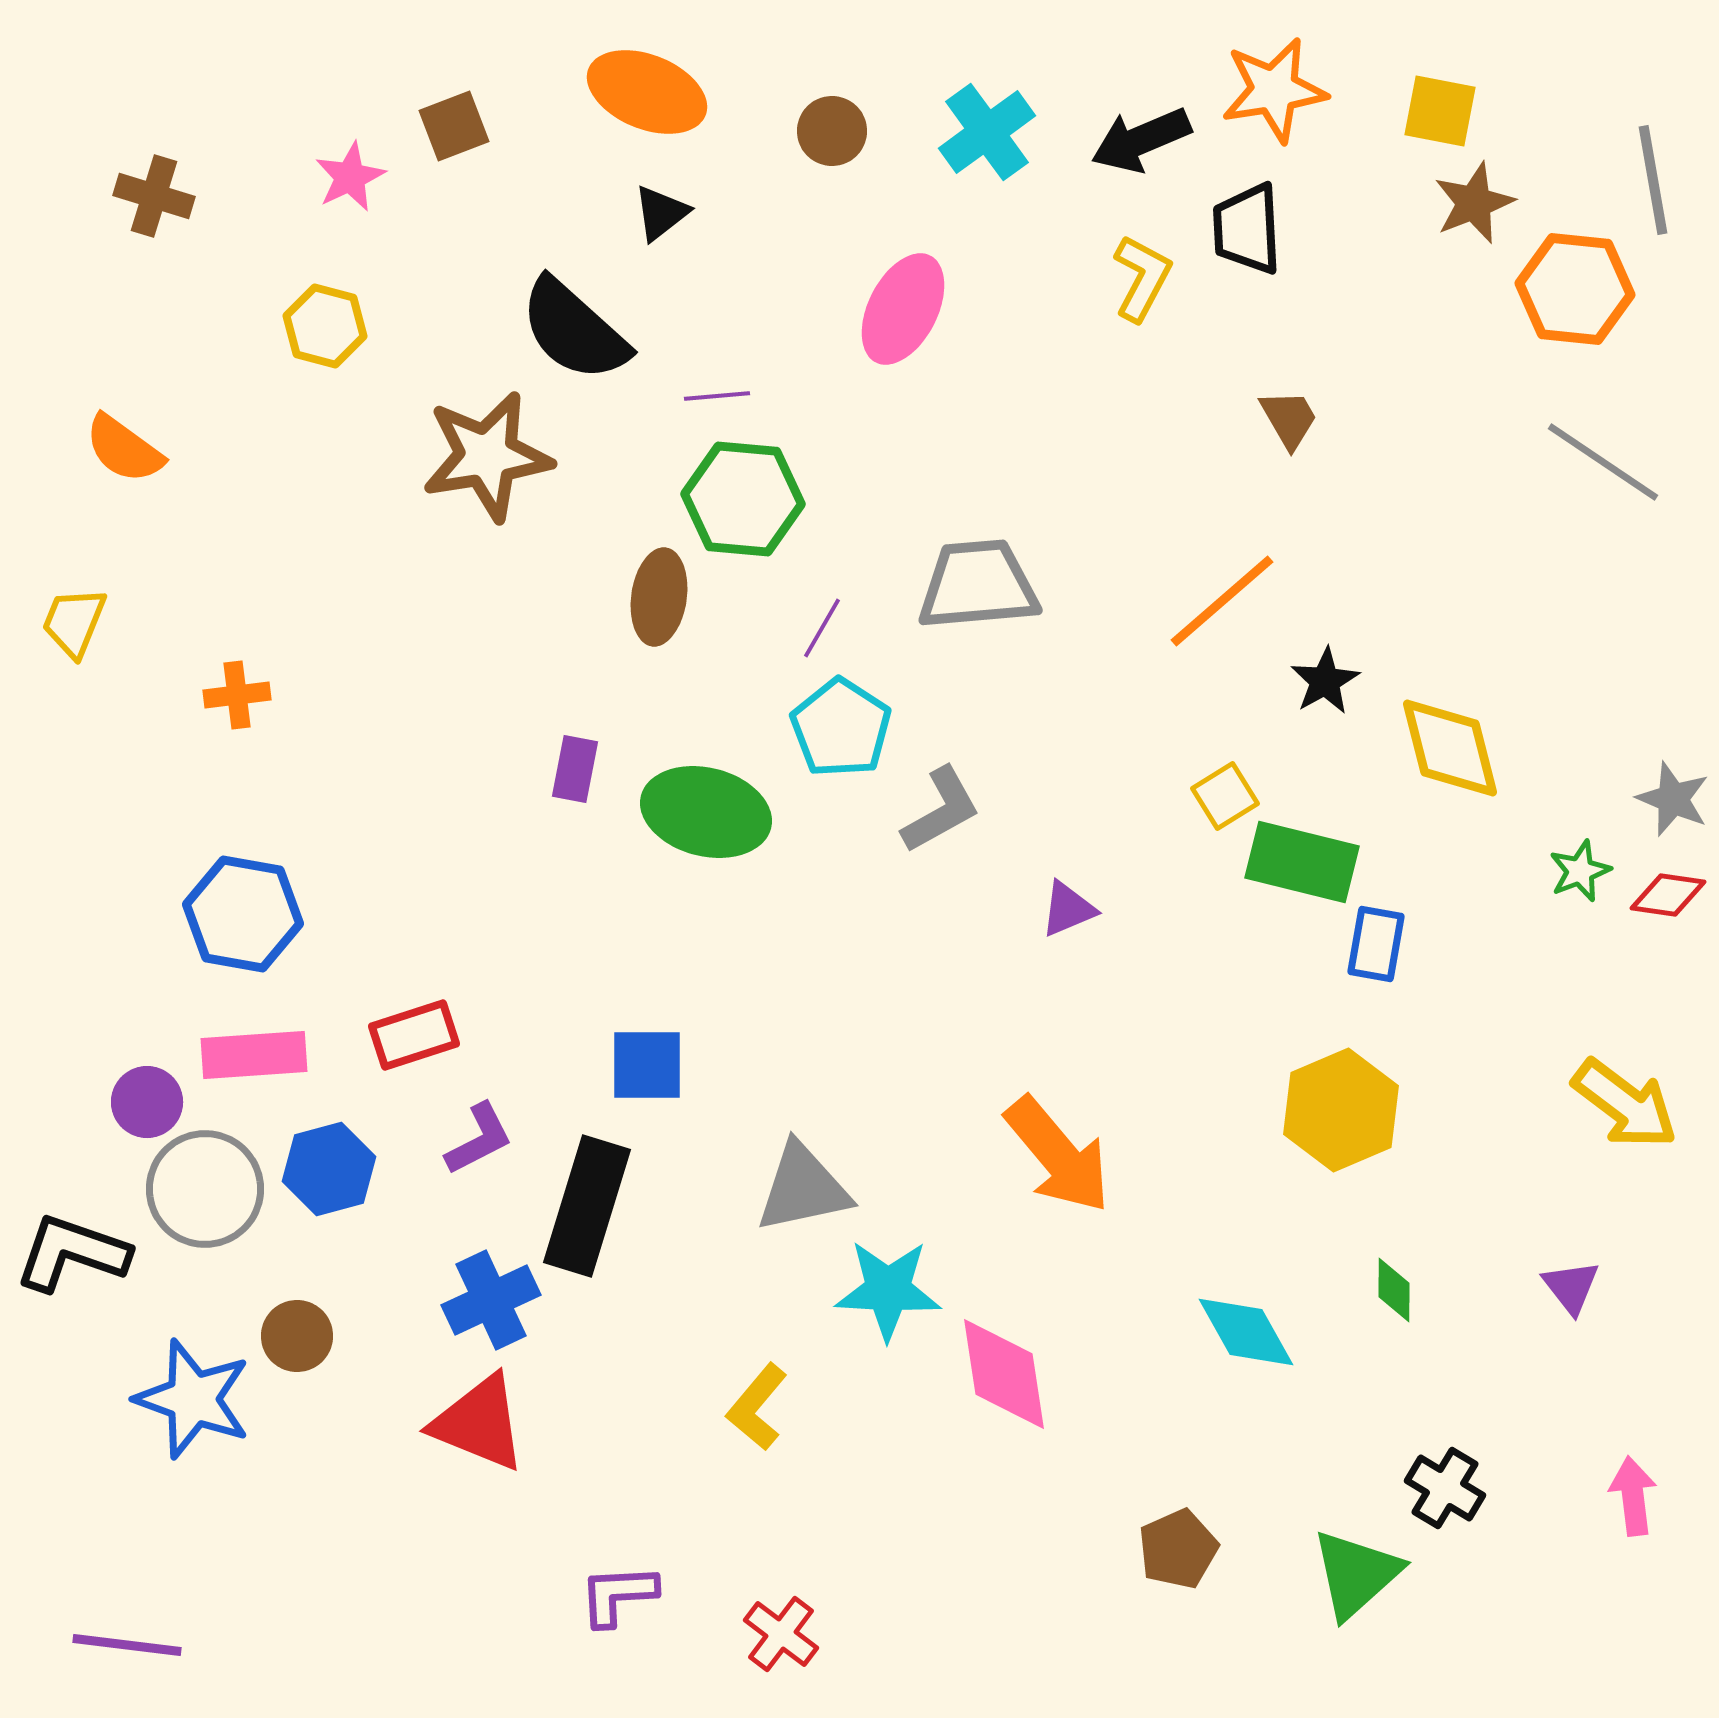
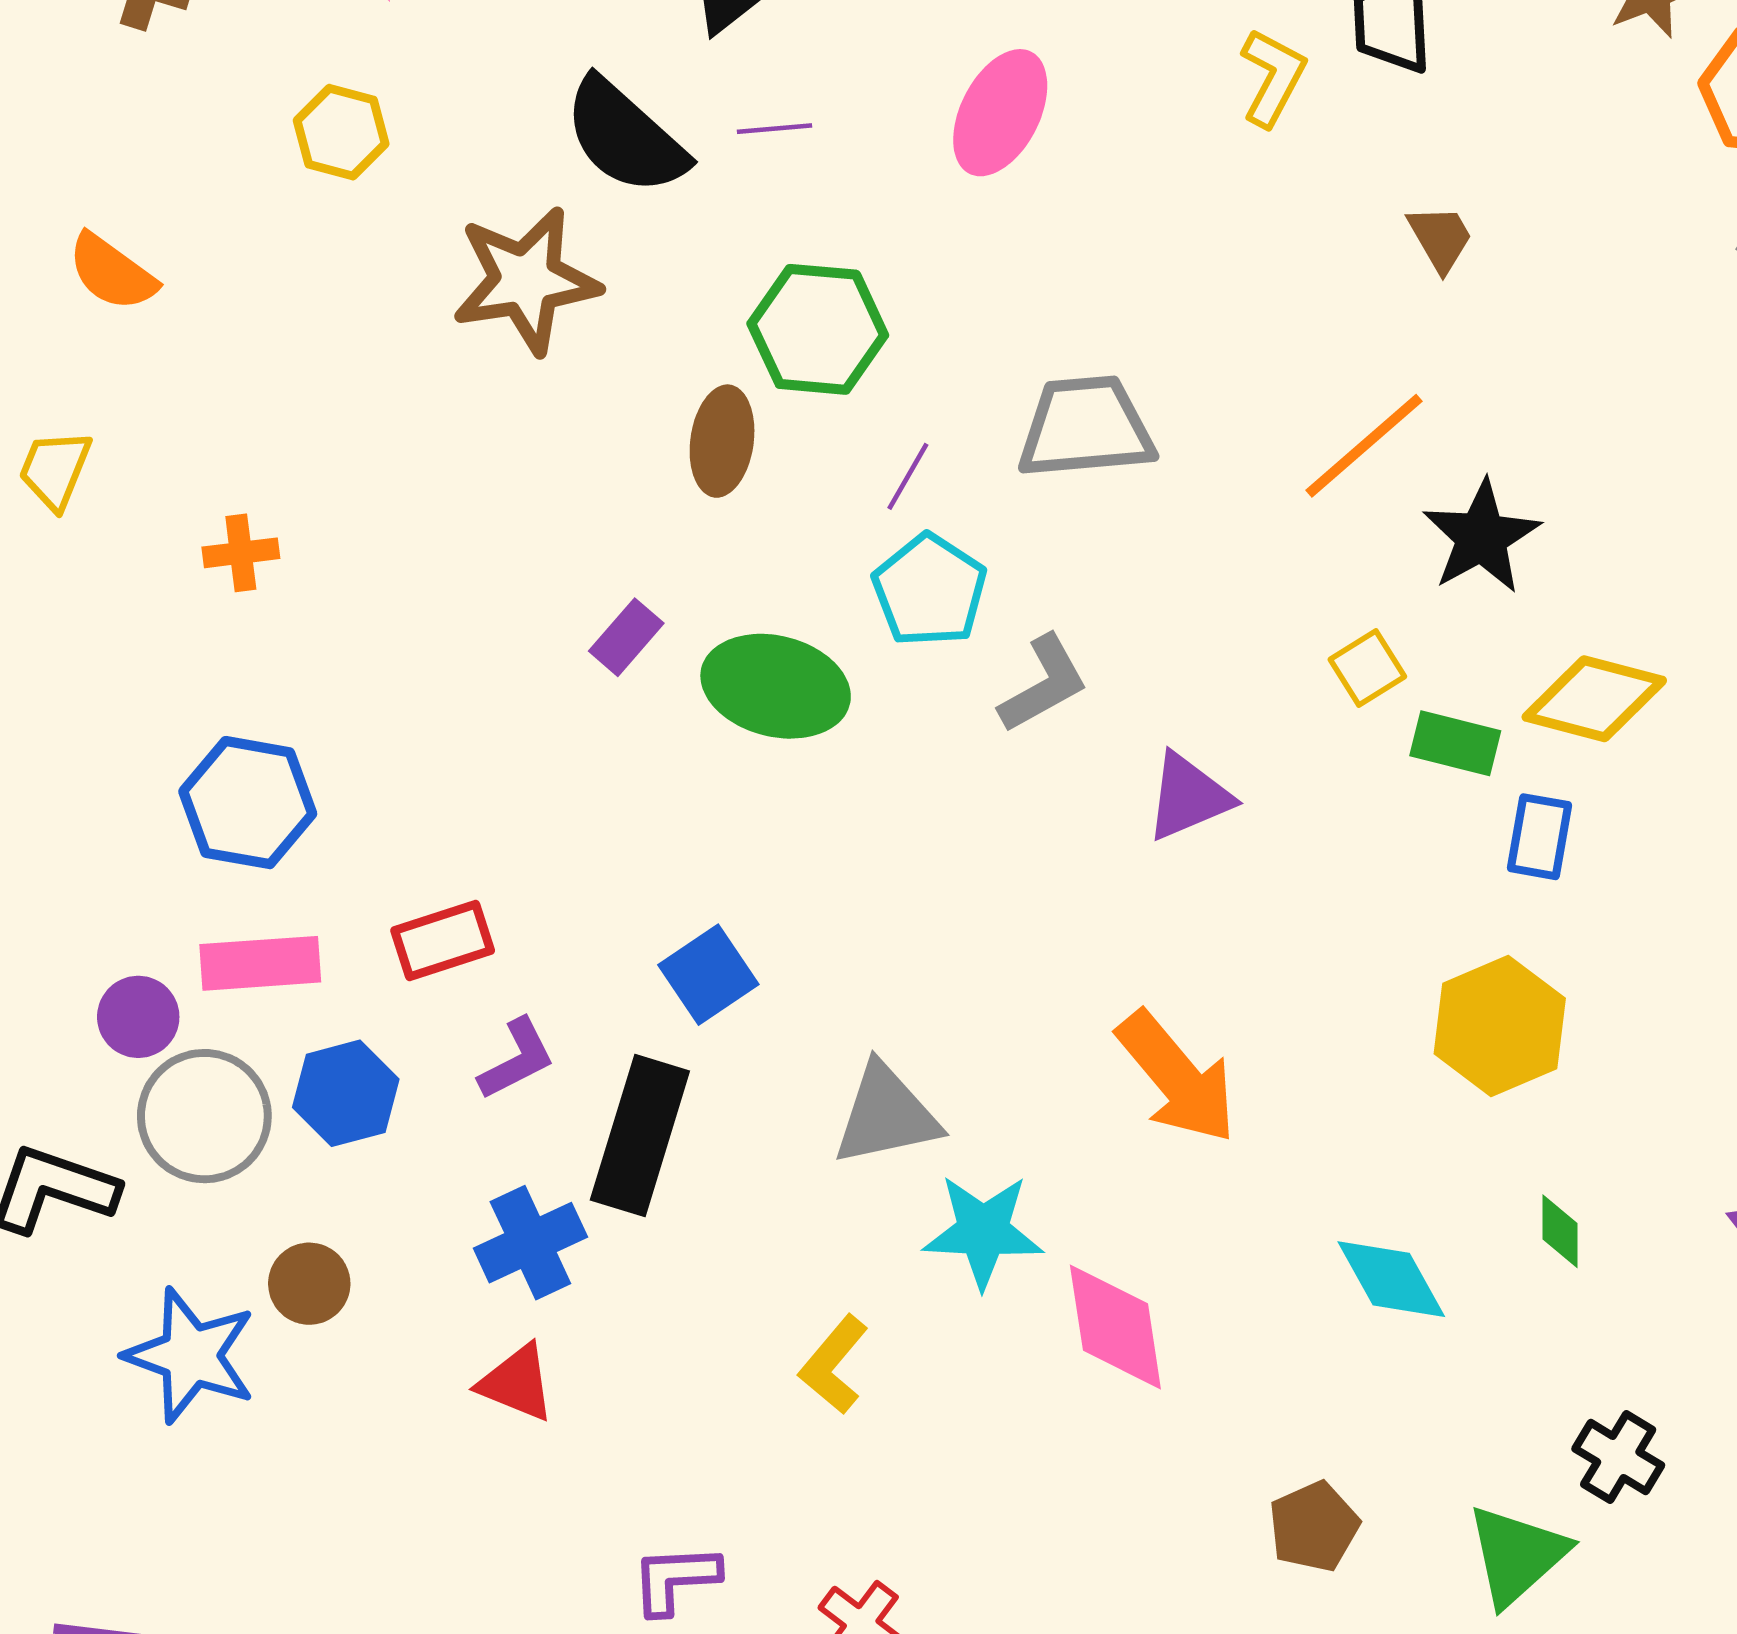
purple line: (717, 396) -> (774, 129), moved
black star: (1325, 681) -> (1481, 537), size x1.5
yellow diamond: (1450, 748) -> (1594, 699), moved, turned -61
purple rectangle: (575, 769) -> (626, 637), turned 30
green rectangle: (1302, 862) -> (1455, 743), size x0.7
purple triangle: (1068, 909) -> (1188, 797), size x1.4
blue square: (647, 1065) -> (708, 975), turned -34
red triangle: (479, 1423) -> (517, 1383), size x0.7

